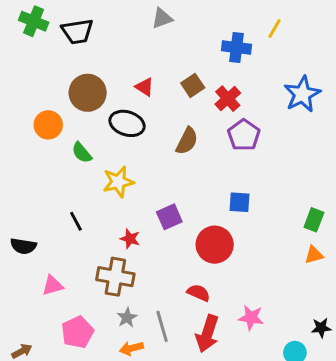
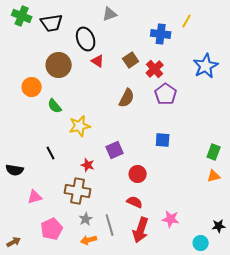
black ellipse: (127, 123) -> (86, 39), moved, turned 50
red circle: (215, 245) -> (138, 174), moved, size x0.7

